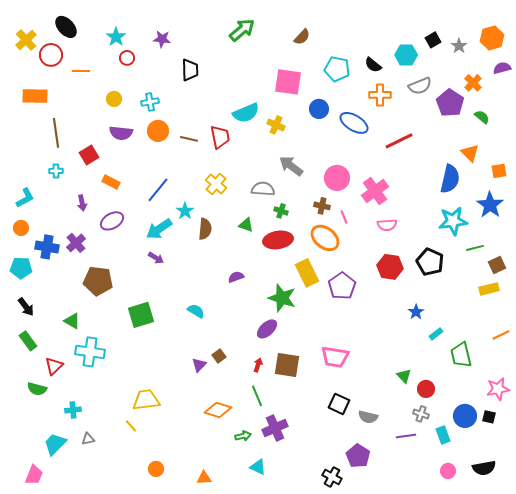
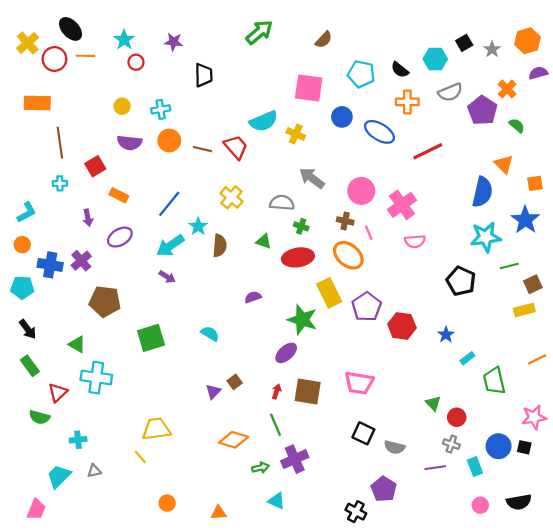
orange line: (81, 71) -> (86, 56), moved
red trapezoid: (220, 137) -> (236, 147), turned -30
red hexagon: (390, 267) -> (402, 326), moved

